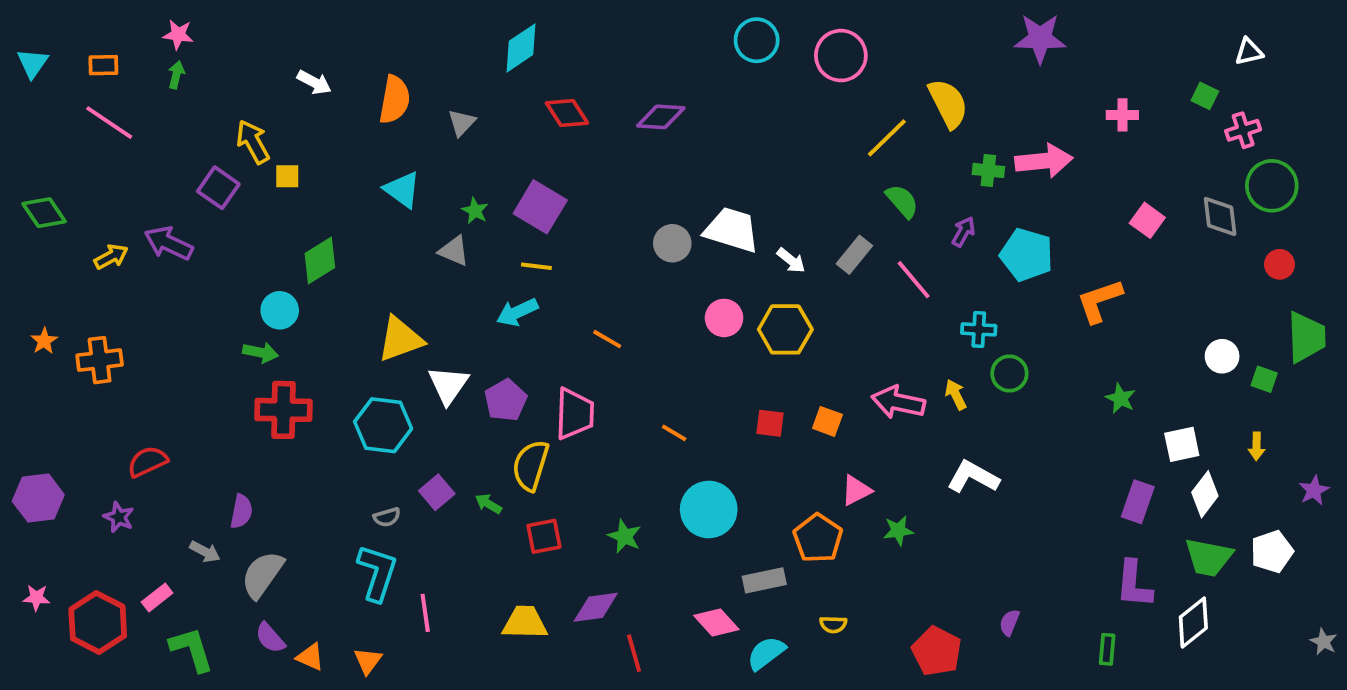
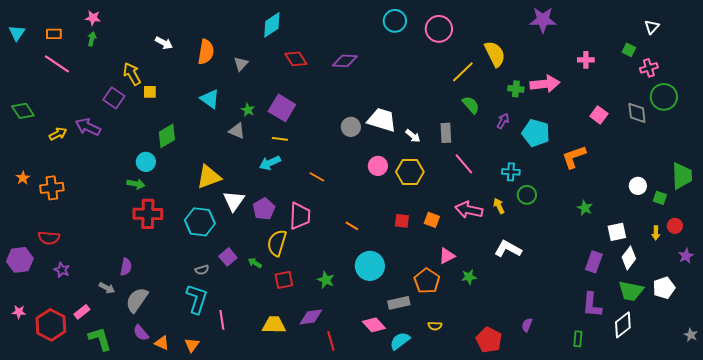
white triangle: (1249, 52) -> (652, 27), turned -35
gray rectangle: (854, 255) -> (446, 133), turned -42
red circle: (1279, 264) -> (675, 226), moved
pink line: (914, 280) -> (464, 164), moved
red semicircle: (147, 462) -> (49, 238), moved, turned -150

